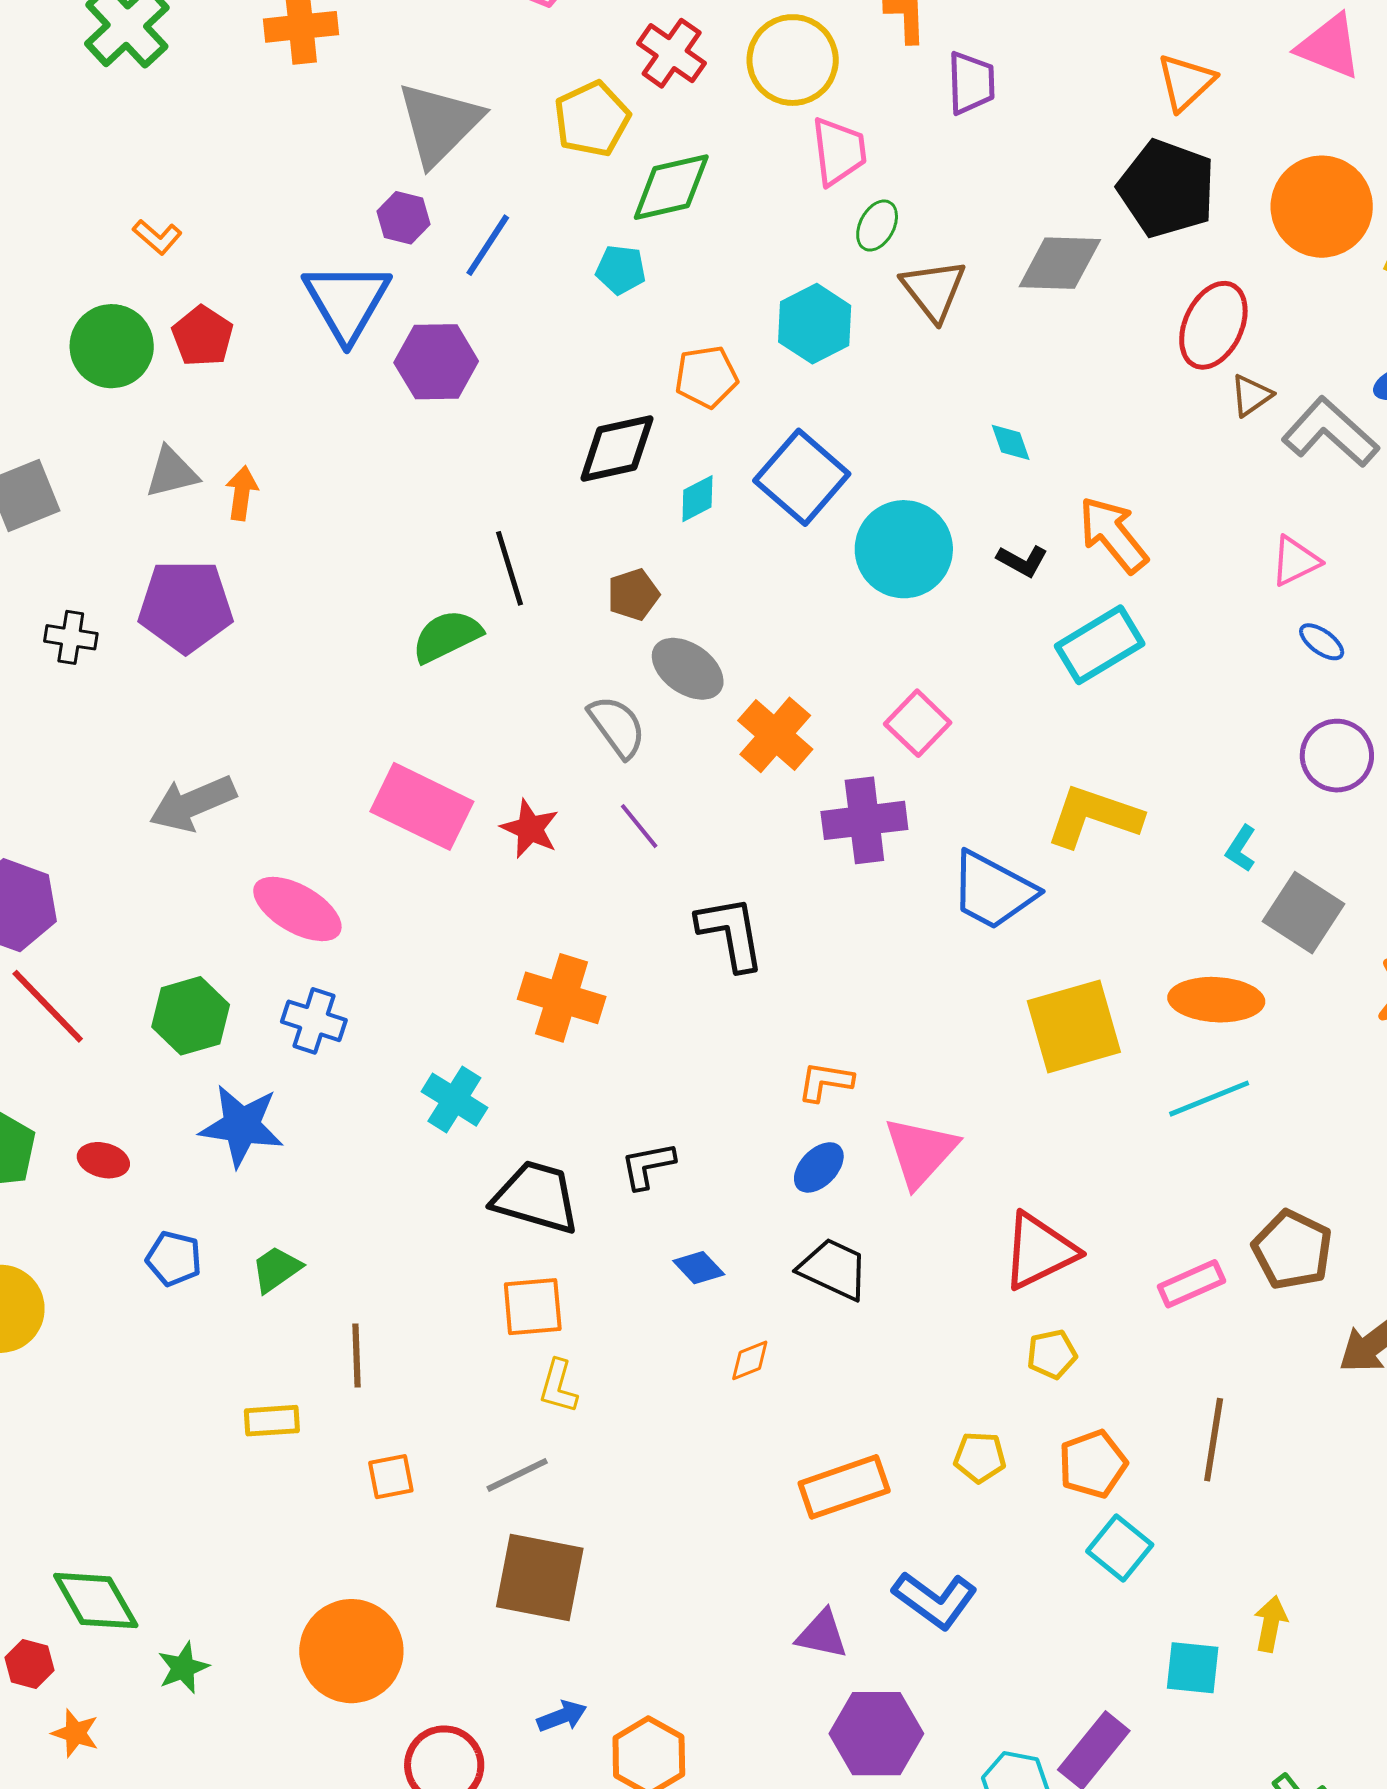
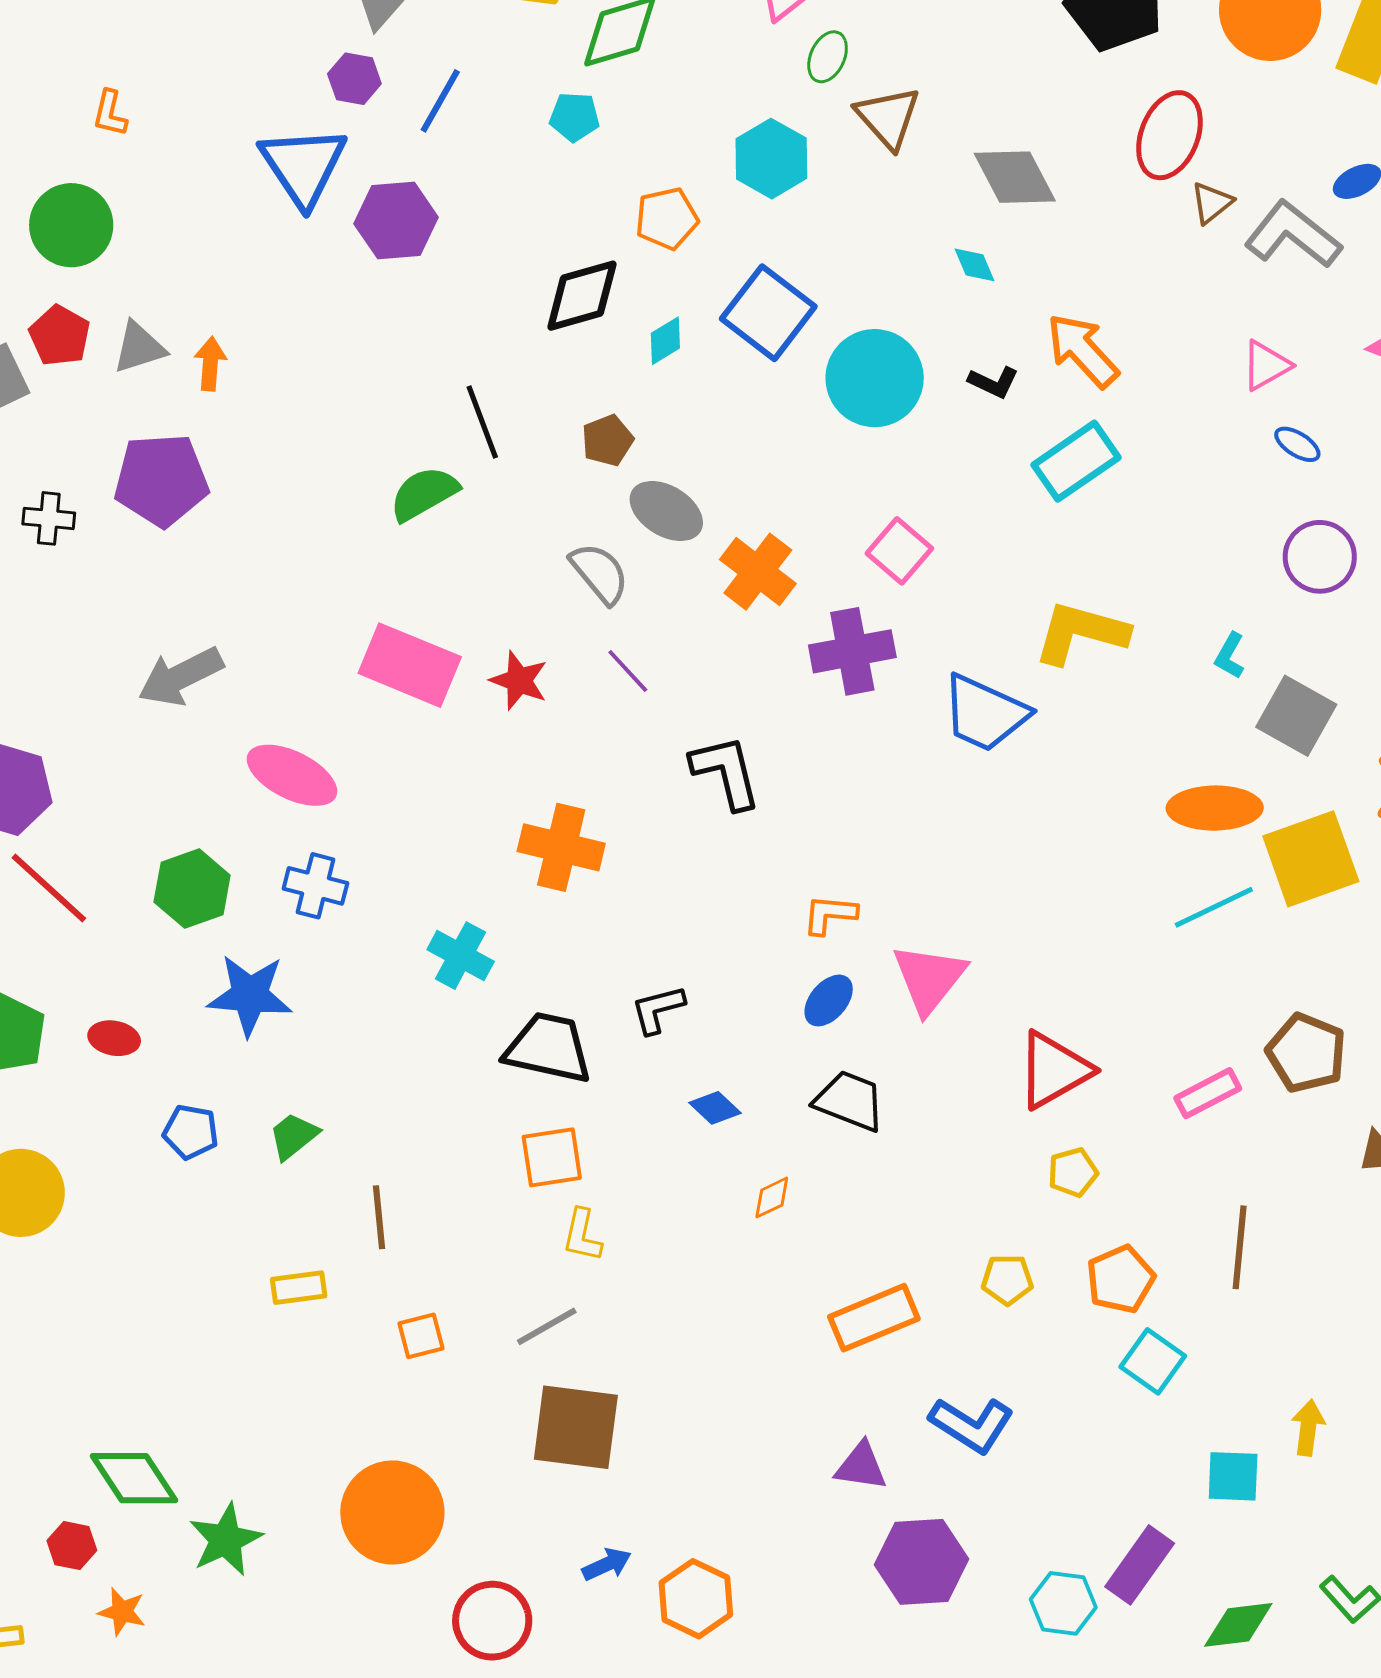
orange L-shape: (157, 237) -> (110, 113), turned 66
gray diamond: (1060, 263) -> (1015, 177), moved, turned 64
red pentagon: (203, 336) -> (60, 336), moved
yellow square: (1074, 1026) -> (1311, 859), moved
green star: (183, 1668) -> (226, 1540), size x1.4

